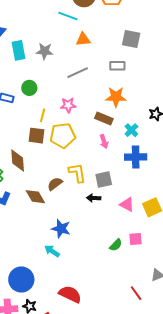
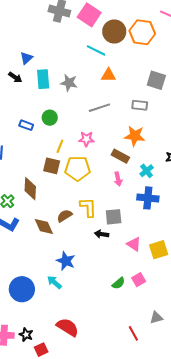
pink square: (136, 239) -> (139, 280), turned -32
blue circle: (21, 279) -> (22, 289), moved

